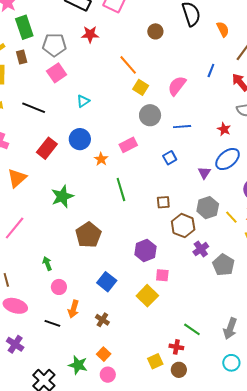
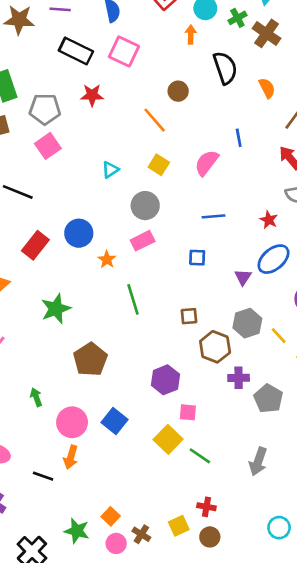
orange line: (128, 65) -> (155, 120), moved
blue line: (211, 71) -> (239, 138), moved, turned -32
cyan triangle: (83, 101) -> (110, 170), moved
gray circle: (150, 115) -> (145, 206), moved
blue square: (170, 158) -> (197, 258), turned 32
purple cross: (201, 249) -> (239, 378), turned 35
pink circle: (59, 287) -> (72, 422), moved, size x1.5
brown cross: (102, 320) -> (141, 534), moved
green line: (192, 329) -> (200, 456), moved
gray arrow: (230, 329) -> (258, 461), moved

